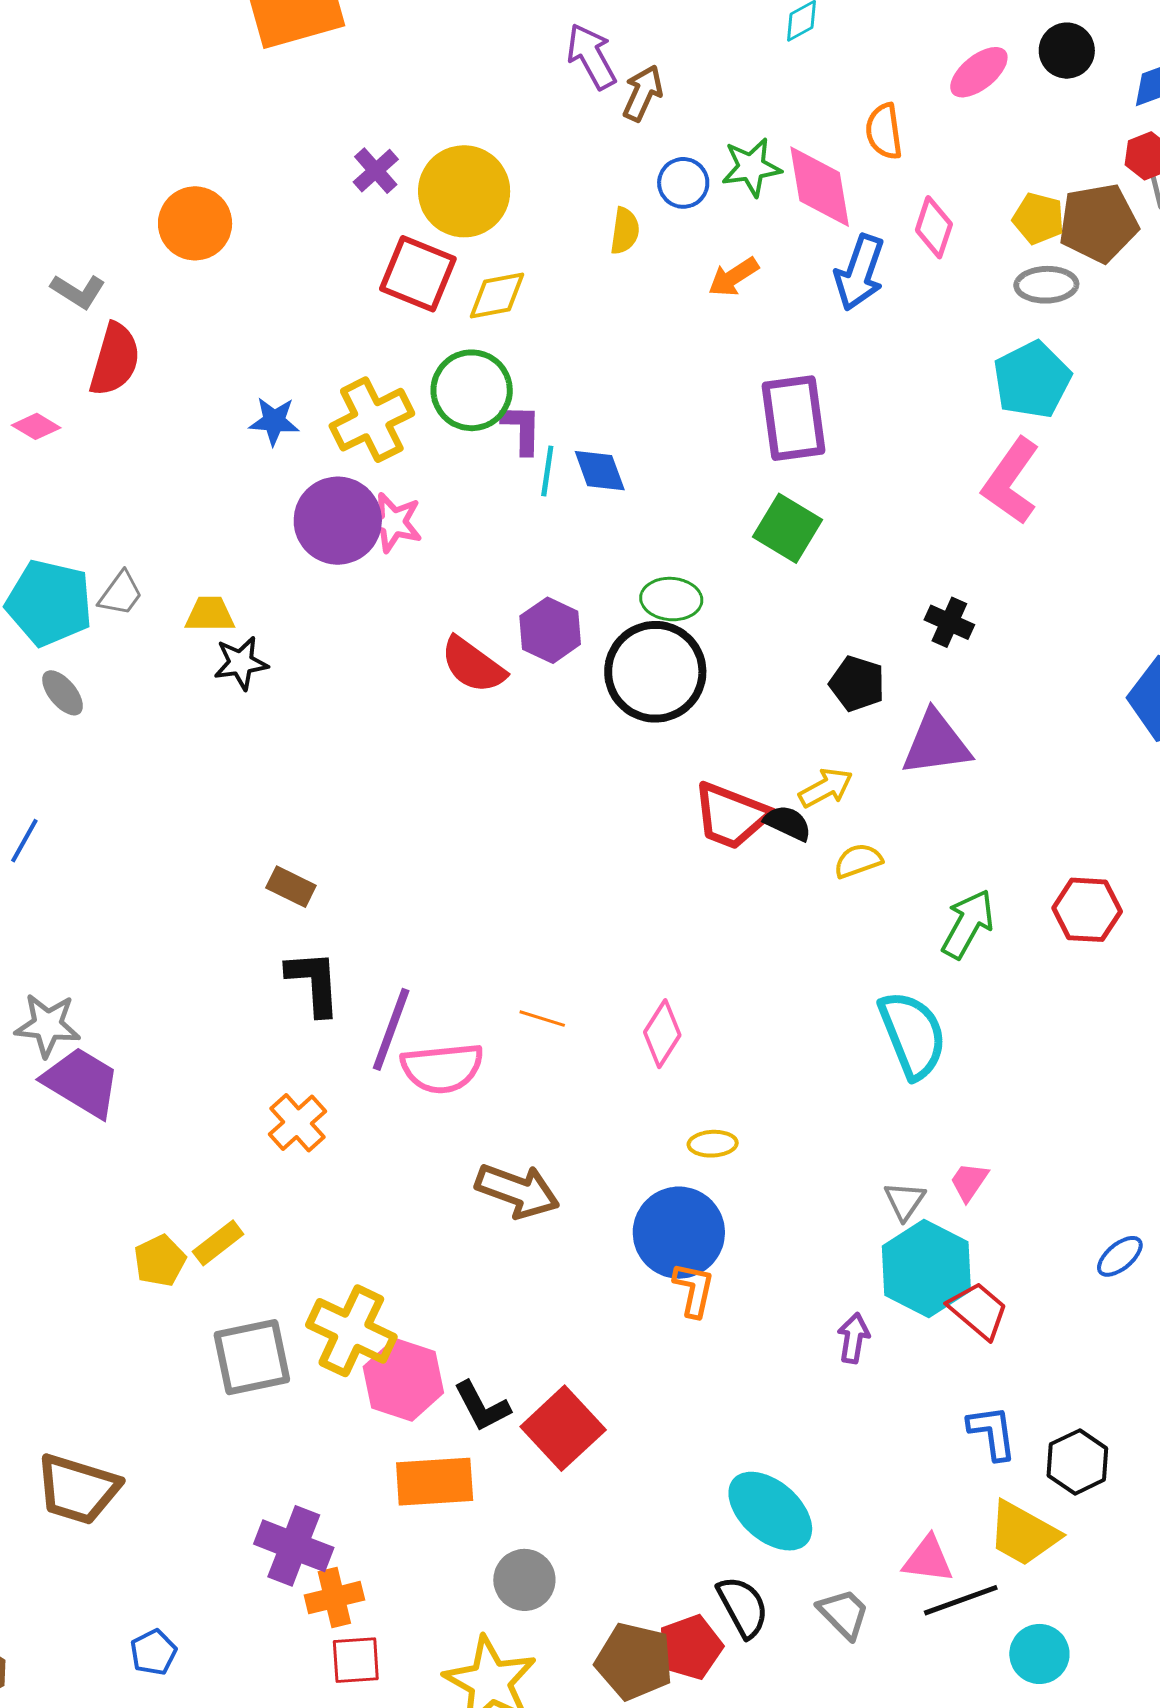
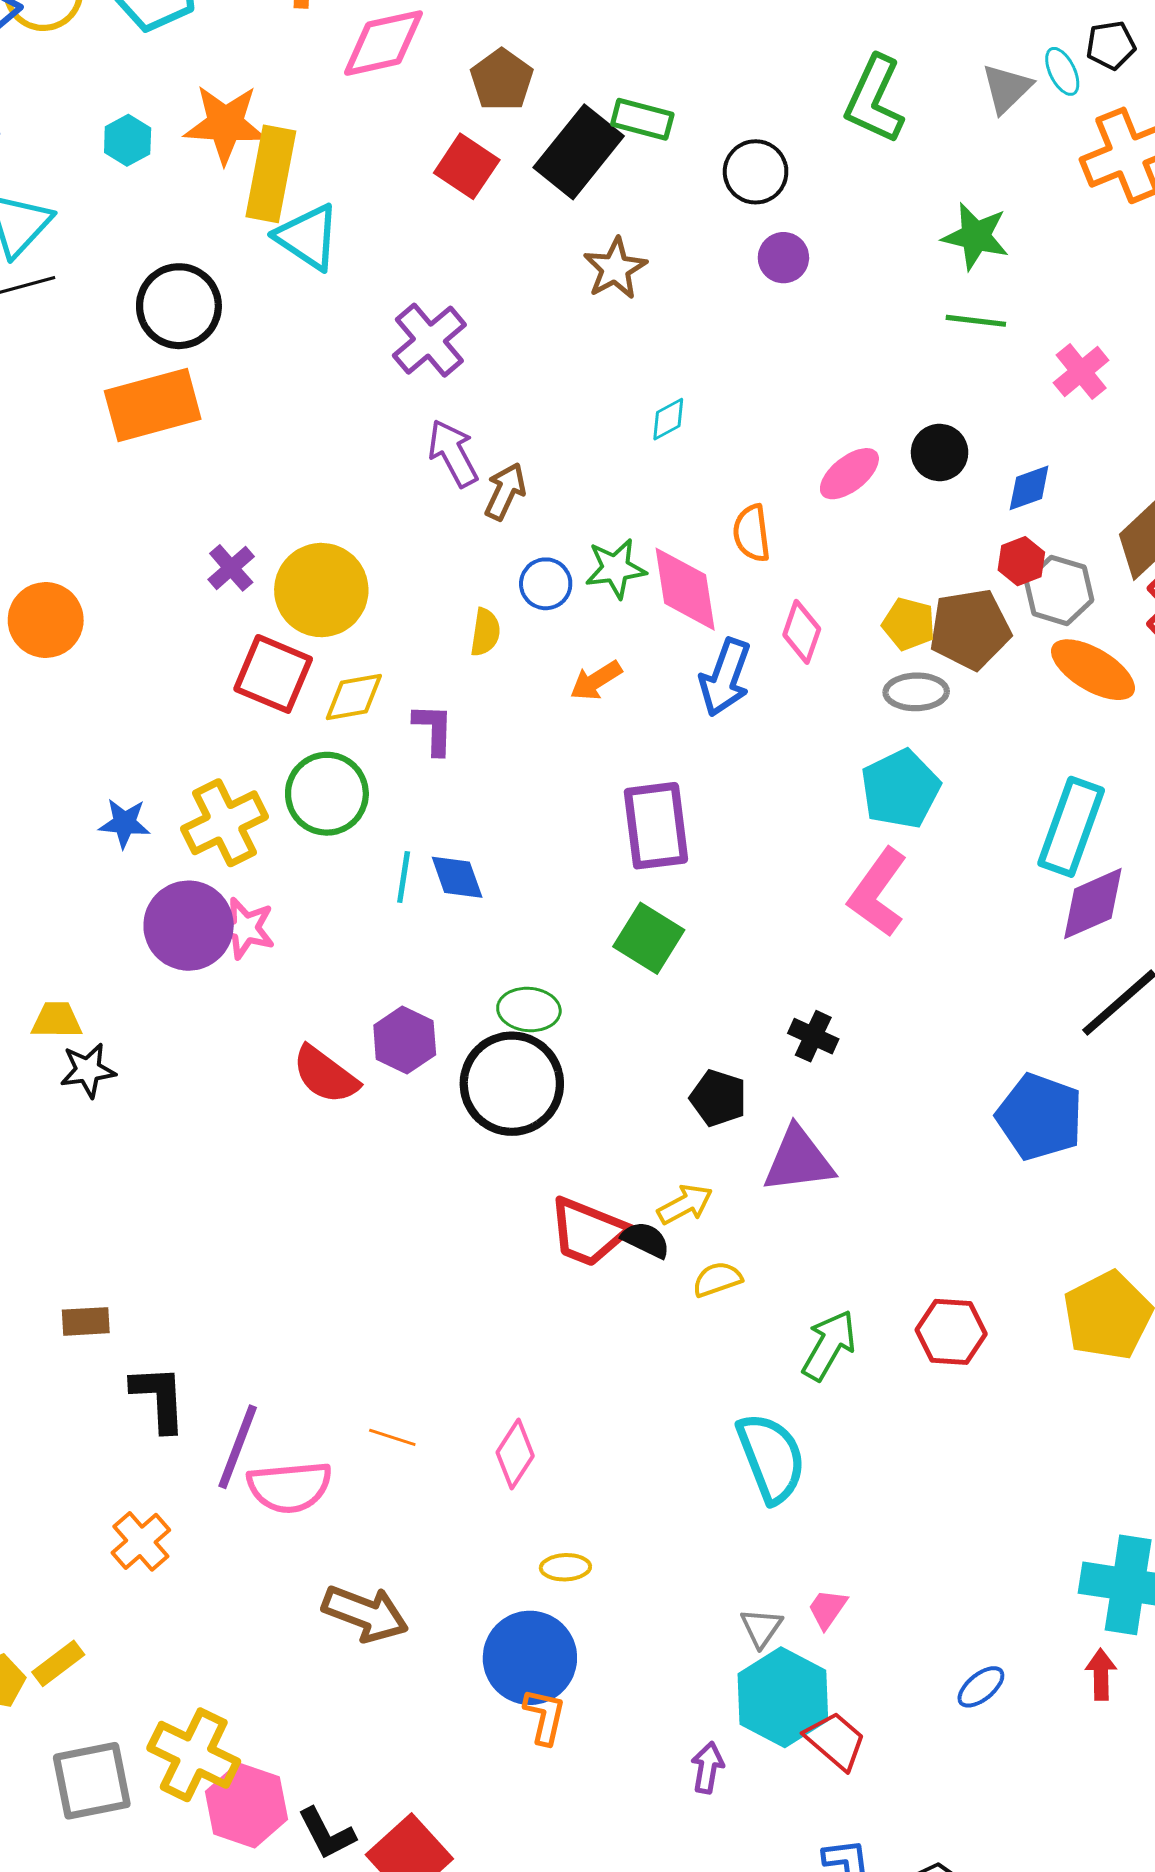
purple L-shape: (522, 429) -> (434, 729), moved
brown rectangle: (291, 887) -> (86, 1321), moved, turned -30

